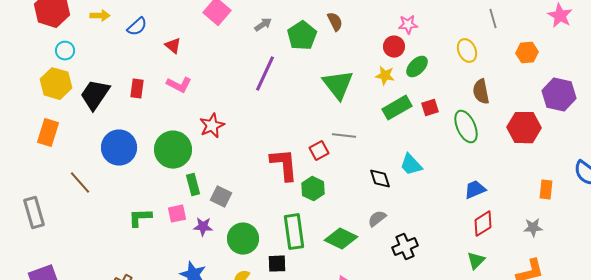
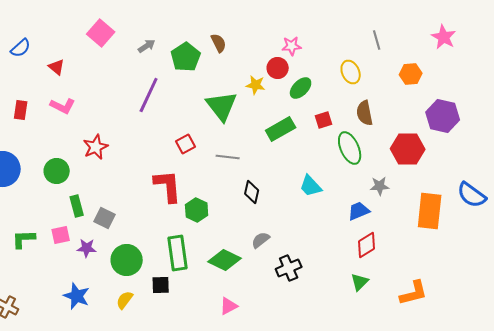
yellow star: (385, 76) -> (256, 85), moved
red square: (430, 108) -> (324, 120), moved
green circle: (173, 150) -> (57, 171), size x0.7
red square: (319, 151) -> (186, 144), moved
cyan trapezoid: (411, 165) -> (311, 186), moved
black diamond: (380, 179) -> (252, 192), moved, turned 30
orange rectangle: (546, 190) -> (430, 211), size x1.8
gray star: (533, 228) -> (380, 186), moved

